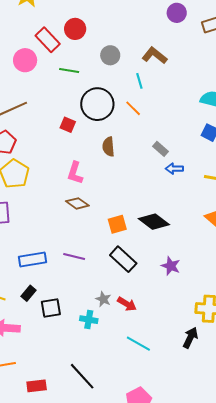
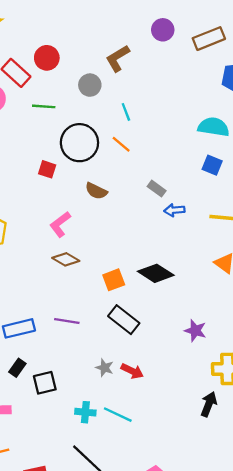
brown L-shape: (155, 56) -> (118, 58), moved, turned -65
brown semicircle: (108, 147) -> (96, 191), turned -54
pink L-shape: (75, 173) -> (60, 224), turned 40
purple star: (171, 266) -> (195, 331), moved
cyan cross: (89, 320) -> (85, 412), moved
cyan line: (138, 344) -> (118, 415), moved

